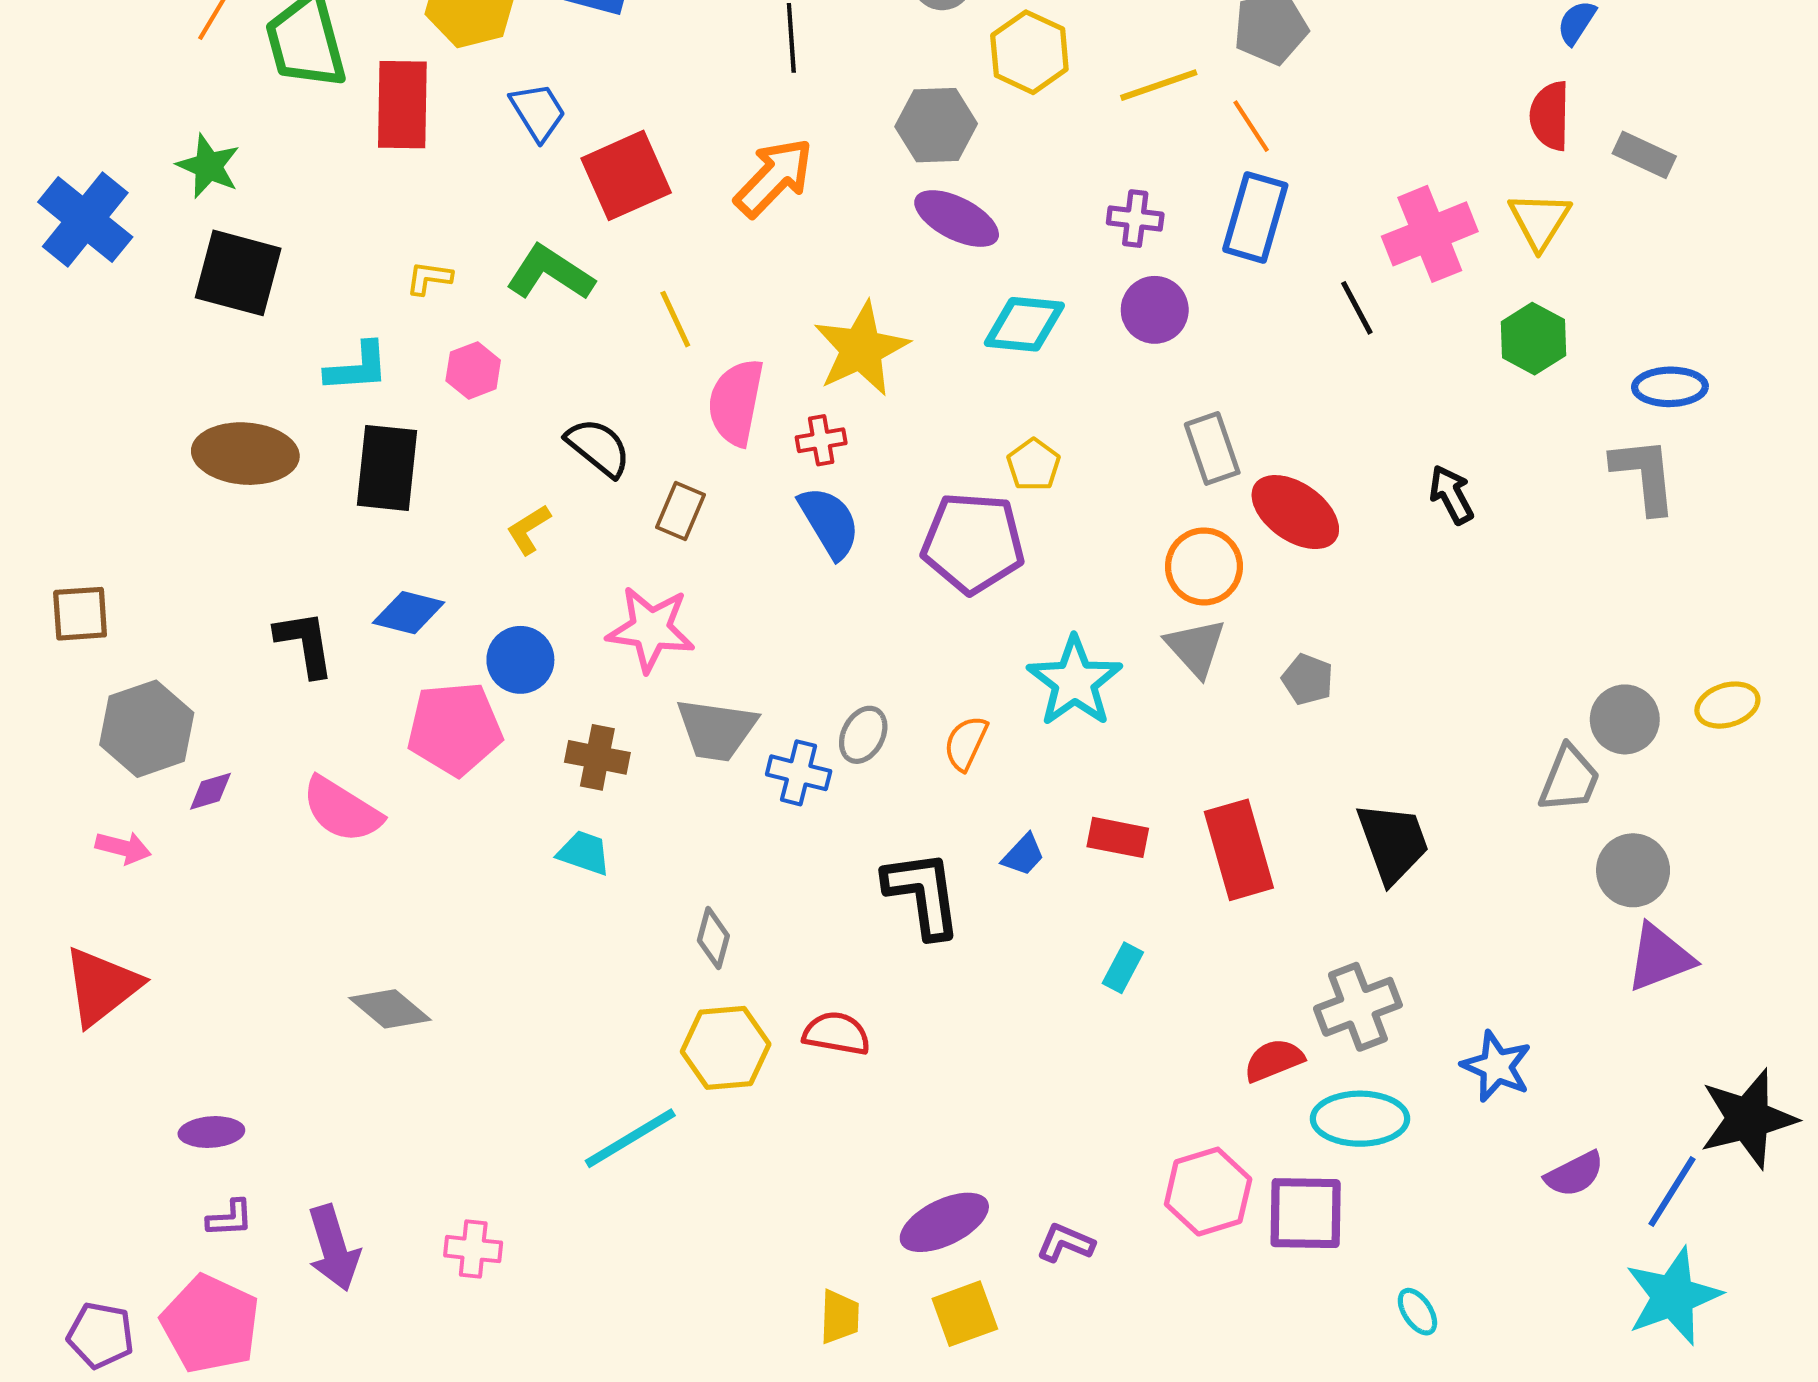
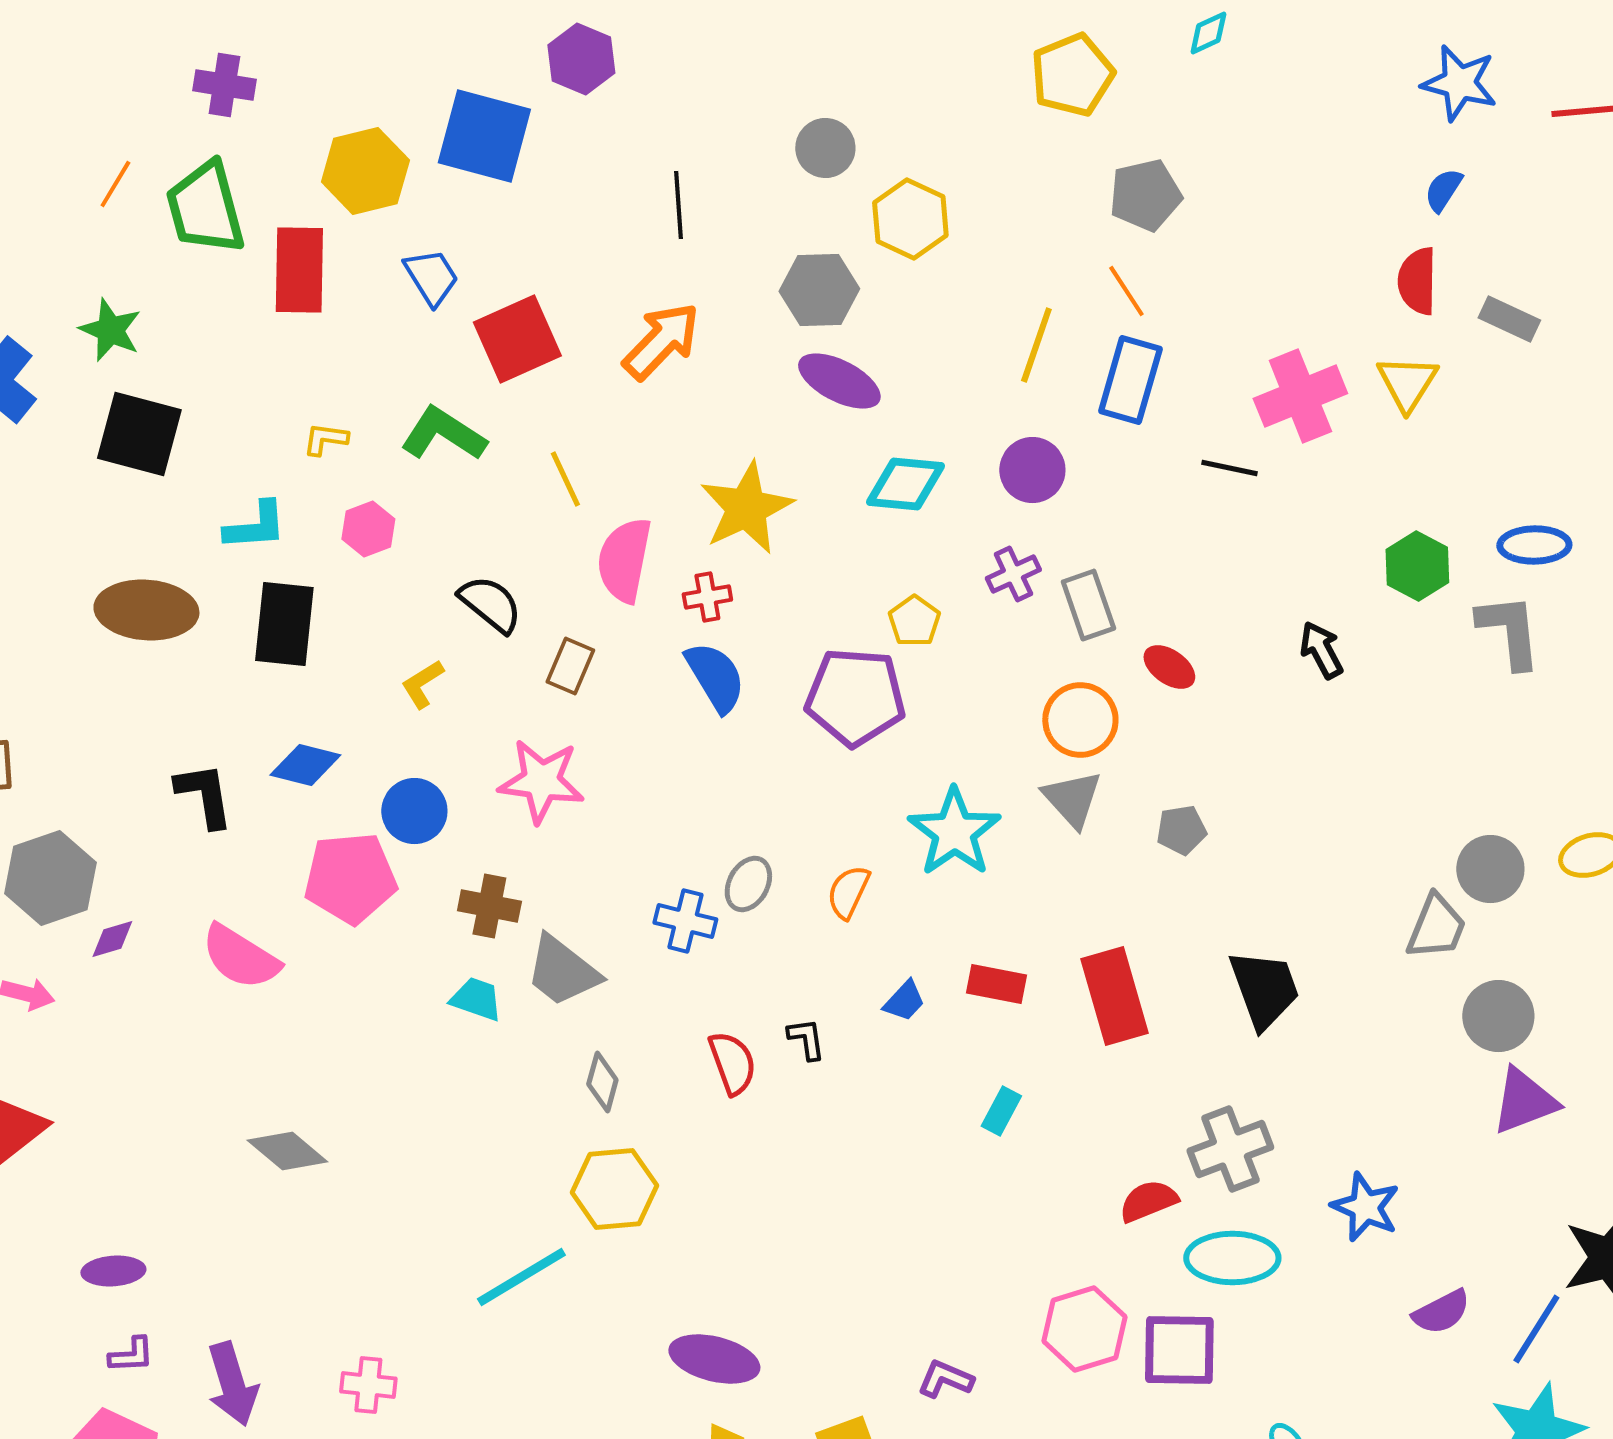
yellow line: (1159, 85) -> (1036, 345), moved, turned -52
purple cross: (1135, 219) -> (1013, 574), moved, turned -32
black line: (1357, 308) -> (1229, 468), turned -50
green hexagon: (1533, 339) -> (1417, 566), moved
red ellipse: (1295, 512) -> (1169, 667), size x0.6
gray pentagon: (1308, 679) -> (1181, 830), turned -30
gray trapezoid: (716, 730) -> (562, 971), moved, turned 30
black L-shape: (923, 894) -> (806, 1039), size x0.5
red semicircle: (837, 1033) -> (732, 1063), moved, turned 60
purple ellipse: (944, 1222) -> (714, 1359), moved, turned 40

